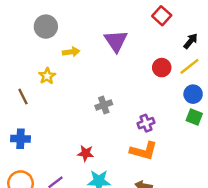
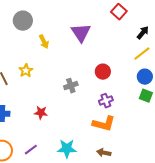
yellow arrow: (71, 52) -> (44, 42), turned 72
red circle: (162, 68) -> (103, 72), moved
yellow star: (47, 76) -> (26, 71), moved
red star: (86, 153) -> (41, 113), moved

